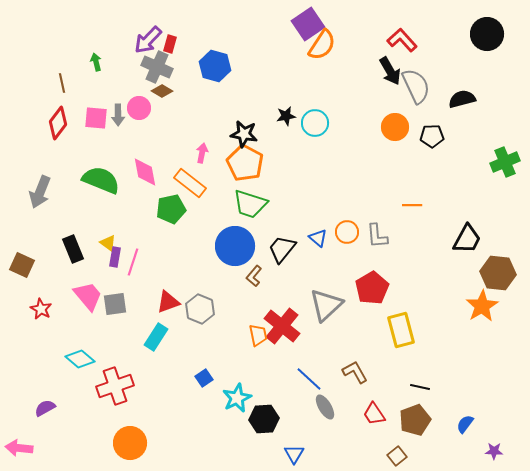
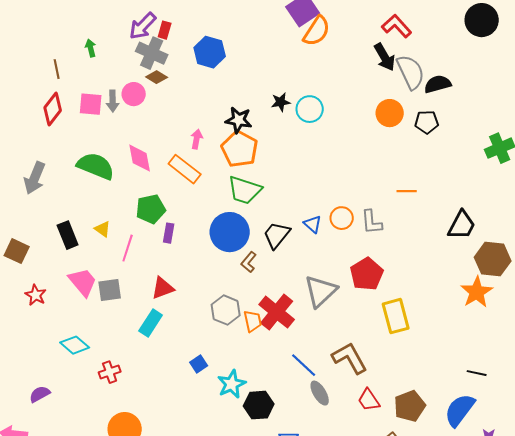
black semicircle: (462, 99) -> (438, 84), moved
green pentagon: (171, 209) -> (151, 209), moved
purple rectangle: (115, 257) -> (169, 233), moved
gray hexagon: (200, 309) -> (226, 310), moved
brown L-shape: (355, 372) -> (350, 358), size x1.4
red cross: (115, 386) -> (110, 372), size x0.6
black line: (420, 387) -> (477, 373), moved
blue semicircle: (465, 424) -> (460, 410), size x1.8

